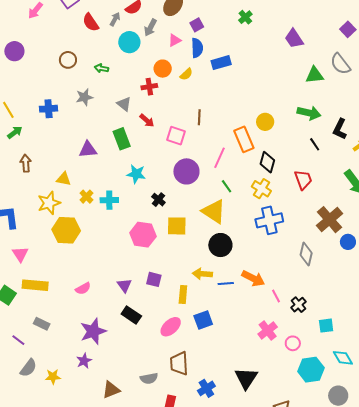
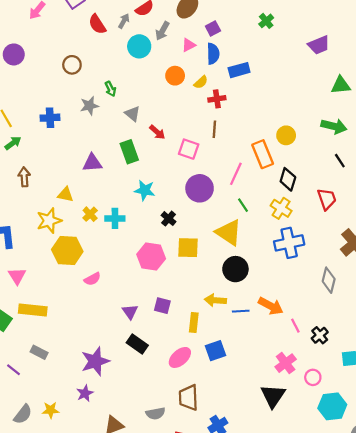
purple trapezoid: (294, 39) -> (319, 45), turned -80
green arrow: (101, 68) -> (110, 89), moved, turned -128
red cross: (149, 87) -> (217, 99), moved
pink semicircle: (83, 289) -> (92, 279), moved
gray semicircle: (28, 368) -> (23, 414), moved
black triangle: (246, 378) -> (273, 396), moved

